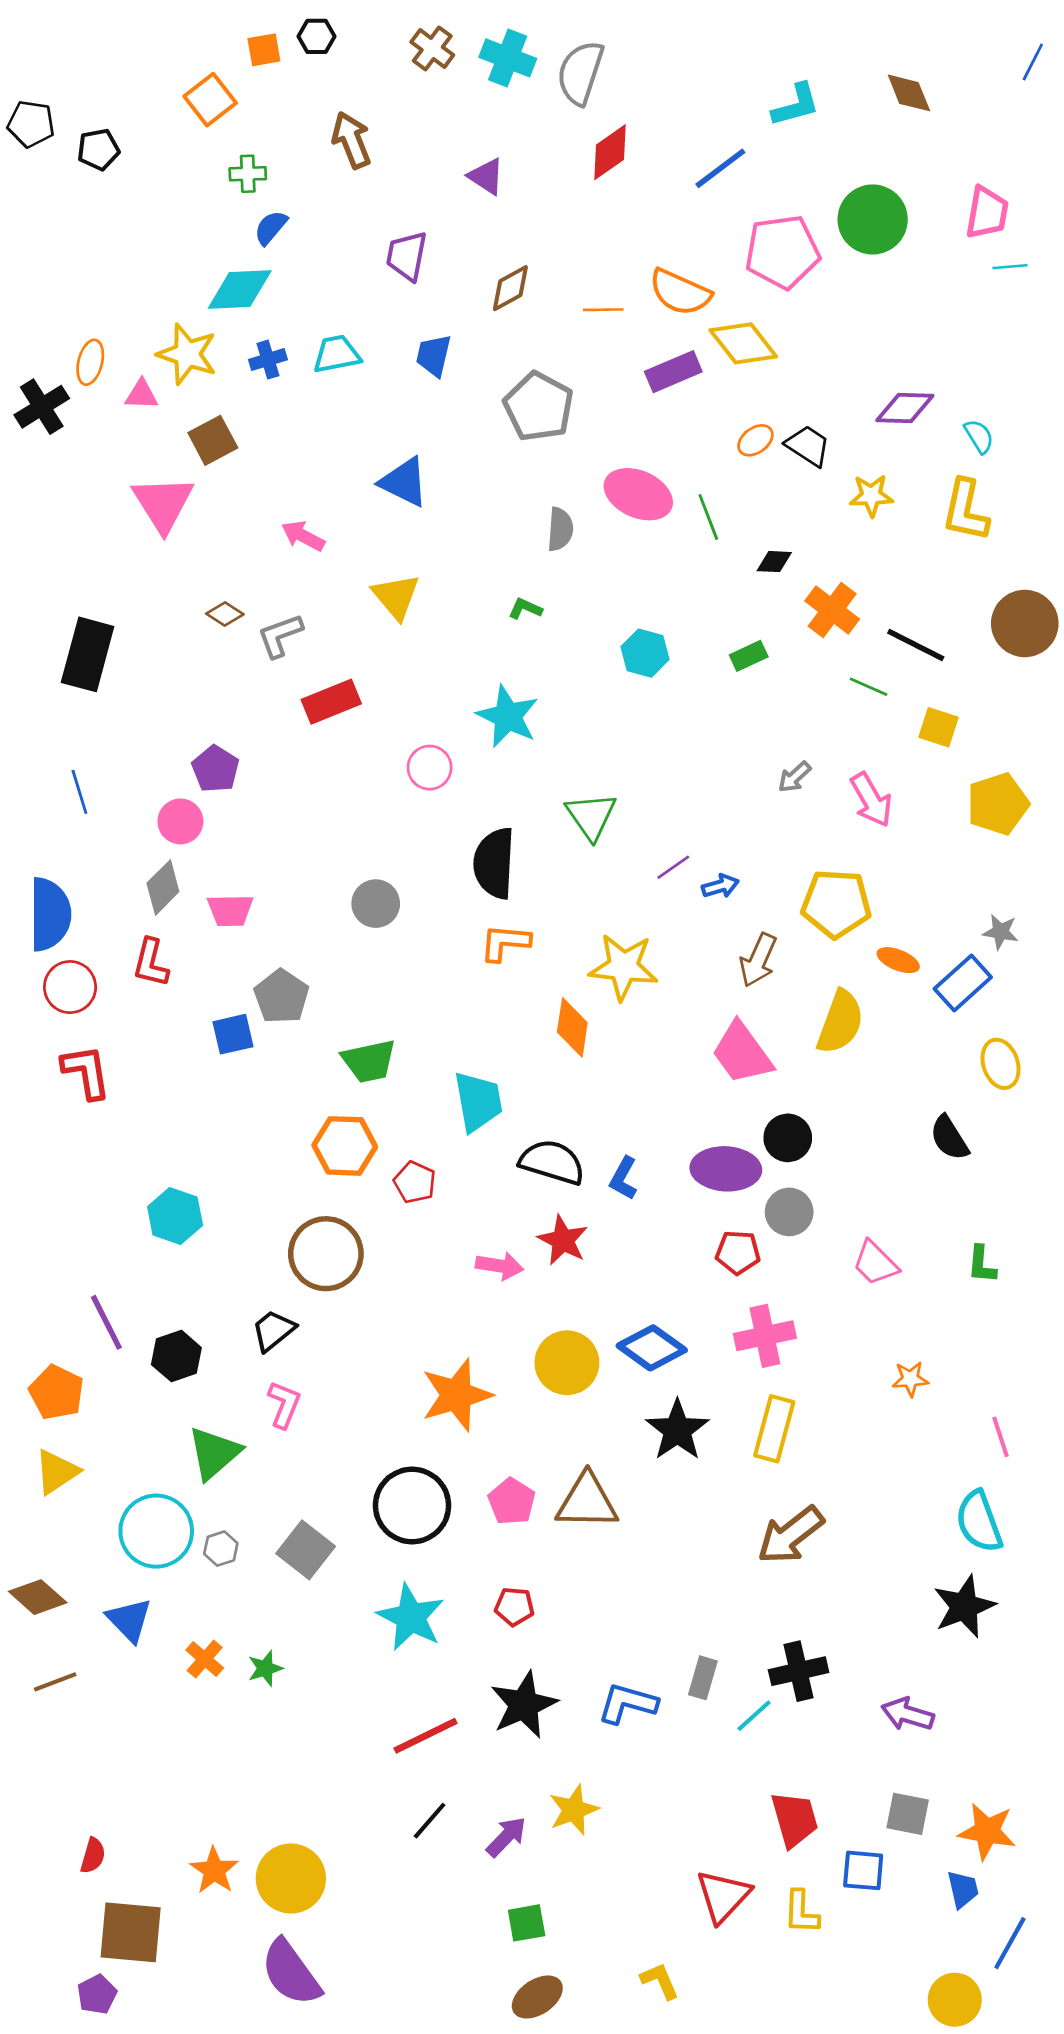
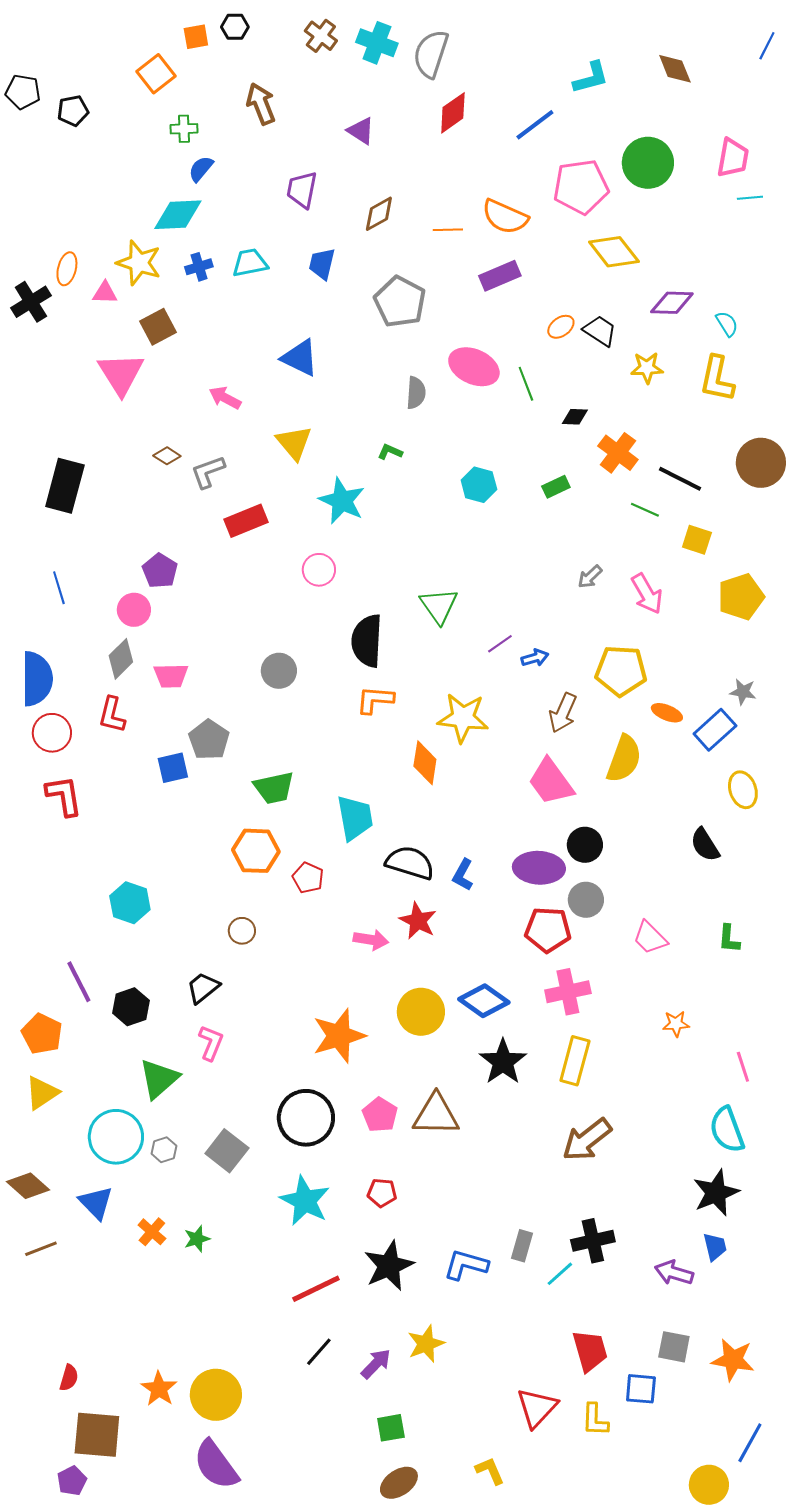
yellow diamond: (743, 343) -> (614, 252), moved
cyan star: (508, 716) -> (342, 501), moved
red pentagon: (738, 1252) -> (548, 930), size x1.4
brown circle: (326, 1254) -> (242, 931), size x0.5
blue trapezoid: (963, 1889) -> (715, 1247), moved

